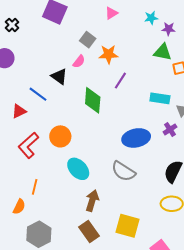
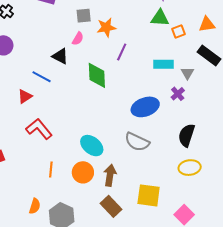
gray square: (88, 40) -> (84, 16), turned -35
orange circle: (60, 136) -> (83, 172), moved
red L-shape: (28, 145) -> (39, 129), turned 100
orange semicircle: (19, 207) -> (35, 206), moved

